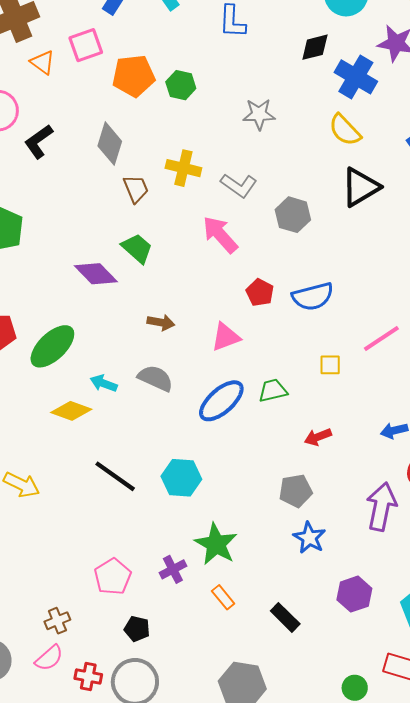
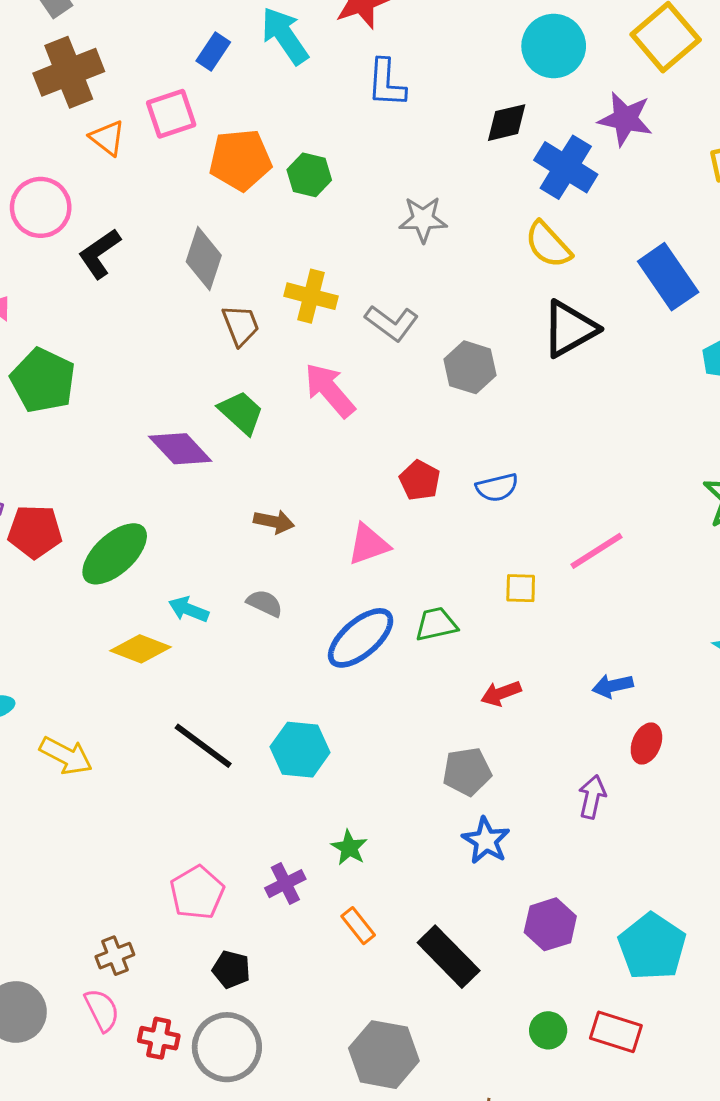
pink arrow: (220, 235) -> (330, 390), moved
blue semicircle: (313, 296) -> (497, 488), size x0.7
gray semicircle: (155, 378) -> (265, 603), size x0.7
purple arrow: (381, 507) -> (592, 797), size x0.6
green star: (216, 544) -> (349, 848), size x0.6
black rectangle: (285, 617) -> (449, 957), size x1.4
pink semicircle: (49, 658) -> (102, 1010), turned -76
green circle: (355, 688) -> (548, 1030), moved

